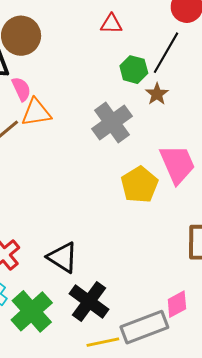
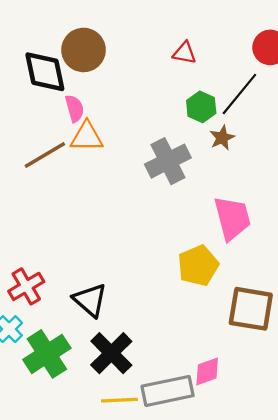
yellow pentagon: (139, 185) -> (198, 266), moved

